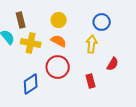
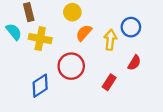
blue circle: (102, 22) -> (131, 27), moved
orange semicircle: (59, 41) -> (84, 33), moved, turned -77
red rectangle: (91, 81) -> (109, 82), turned 48

